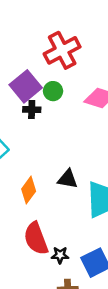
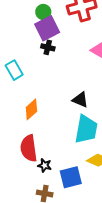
green circle: (53, 91) -> (43, 12), moved
black triangle: (68, 179) -> (80, 100), moved

